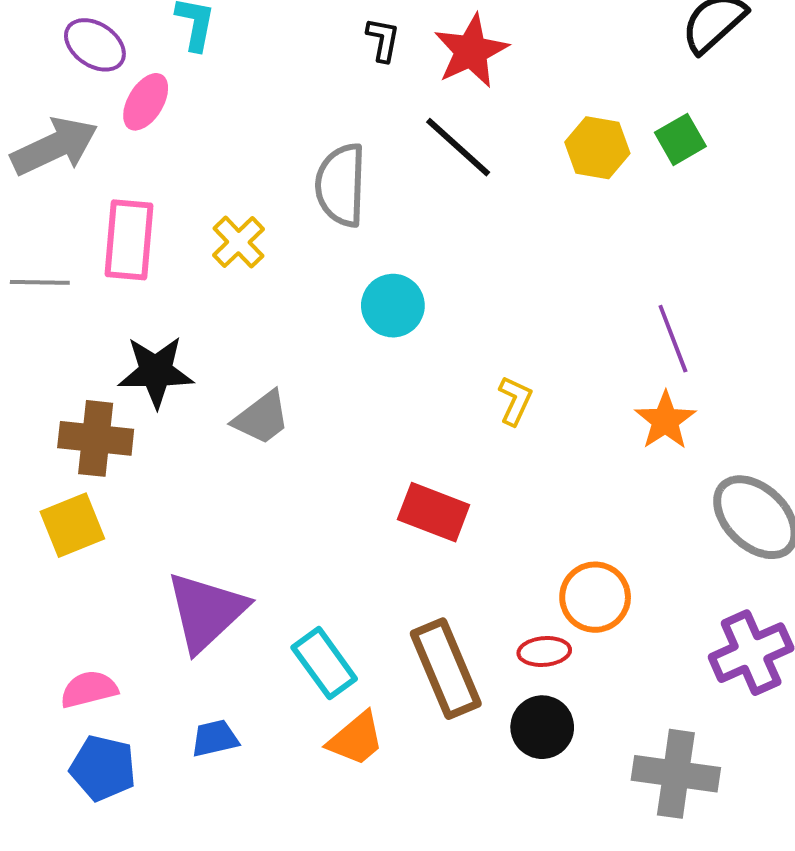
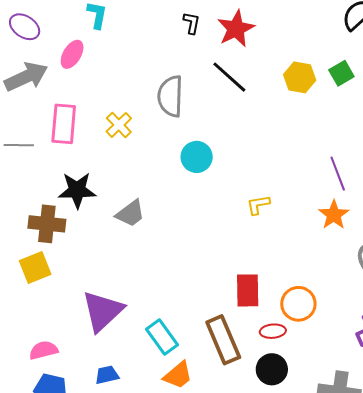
purple ellipse: (95, 45) -> (25, 27), moved
yellow L-shape: (515, 401) -> (258, 205), turned -125
red rectangle: (434, 512) -> (248, 290), moved, turned 68

